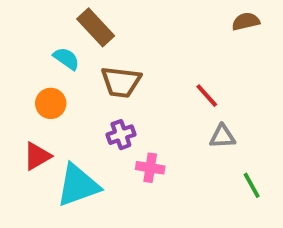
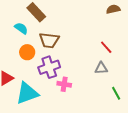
red line: (207, 96) -> (106, 47), moved
orange circle: (51, 103) -> (27, 52), moved
purple cross: (121, 135) -> (49, 67), size x1.5

